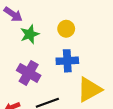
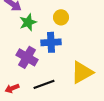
blue cross: (67, 61) -> (51, 42), moved

